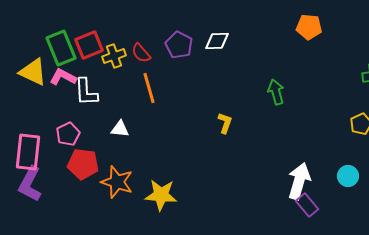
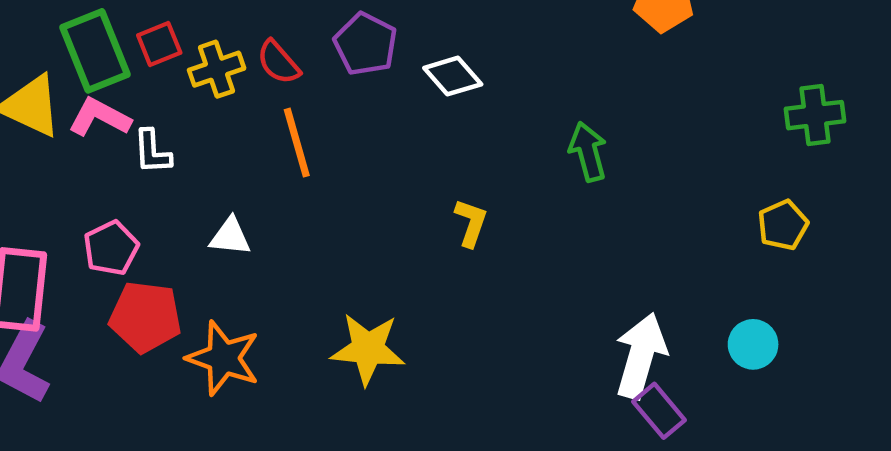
white diamond: (217, 41) -> (453, 76), moved, turned 50
red square: (89, 45) -> (159, 44), size x0.7
white L-shape: (86, 92) -> (152, 152), size x0.7
yellow star: (161, 195) -> (368, 349), moved

